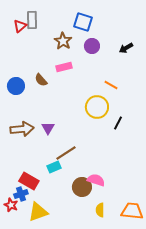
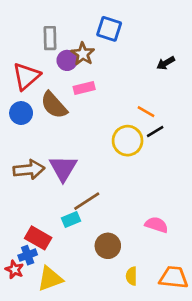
gray rectangle: (32, 20) -> (50, 38), moved
red triangle: (20, 26) -> (26, 76), moved, size x1.6
purple circle: (92, 46) -> (67, 60), moved
brown semicircle: (41, 80) -> (54, 105), size x1.6
black line: (118, 123) -> (155, 131), moved, turned 32
purple triangle: (48, 128) -> (63, 168), size x1.6
pink semicircle: (96, 180) -> (156, 225), moved

